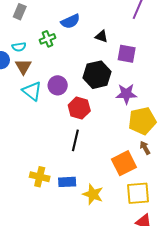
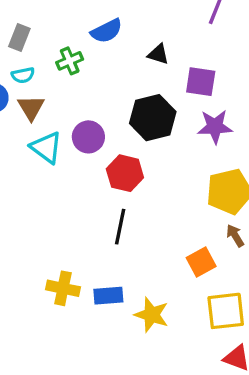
gray rectangle: (20, 12) -> (19, 38), moved
purple star: (126, 94) -> (215, 127), moved
orange square: (124, 163) -> (201, 262), size x0.7

